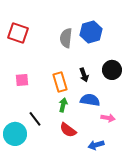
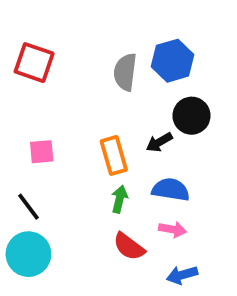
black circle: (112, 70) -> (192, 116), moved
black arrow: (84, 75) -> (159, 142), turned 80
pink arrow: (108, 118) -> (173, 229), moved
black line: (35, 119) -> (28, 207), moved

